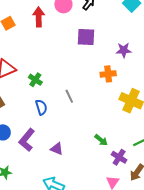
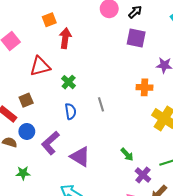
red arrow: (39, 17) -> (65, 38), moved
purple square: (86, 37) -> (136, 38), moved
purple triangle: (57, 149) -> (80, 157), size x1.5

